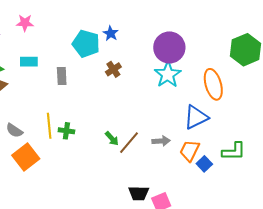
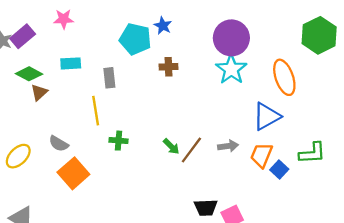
brown cross: (113, 69) -> (168, 67), turned 35
yellow line: (49, 126) -> (96, 111), moved

